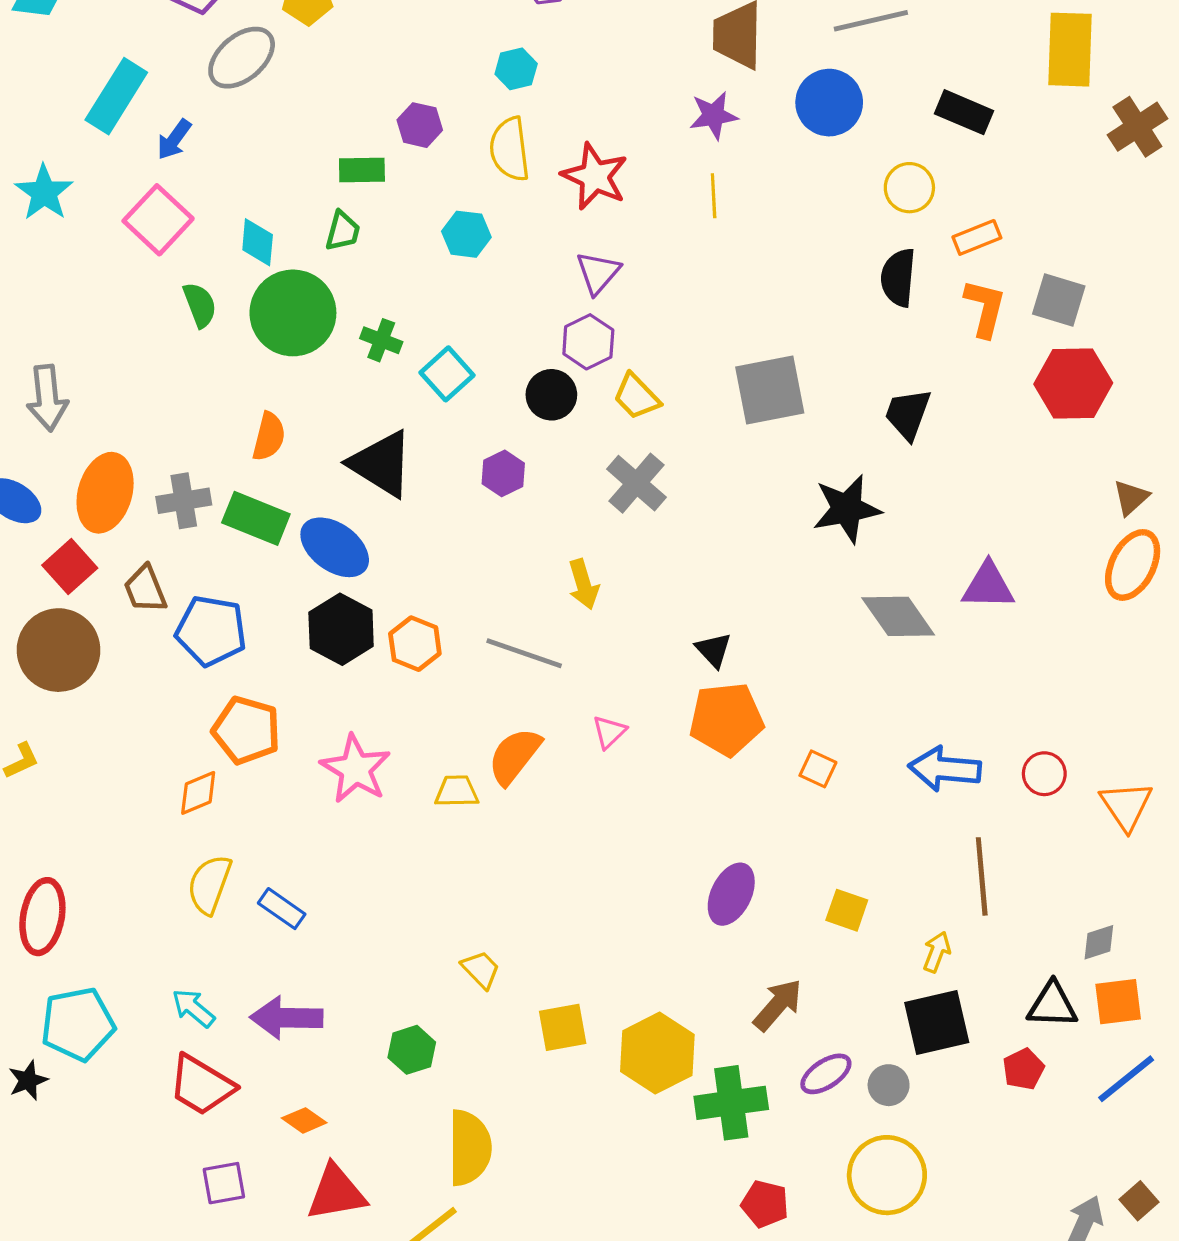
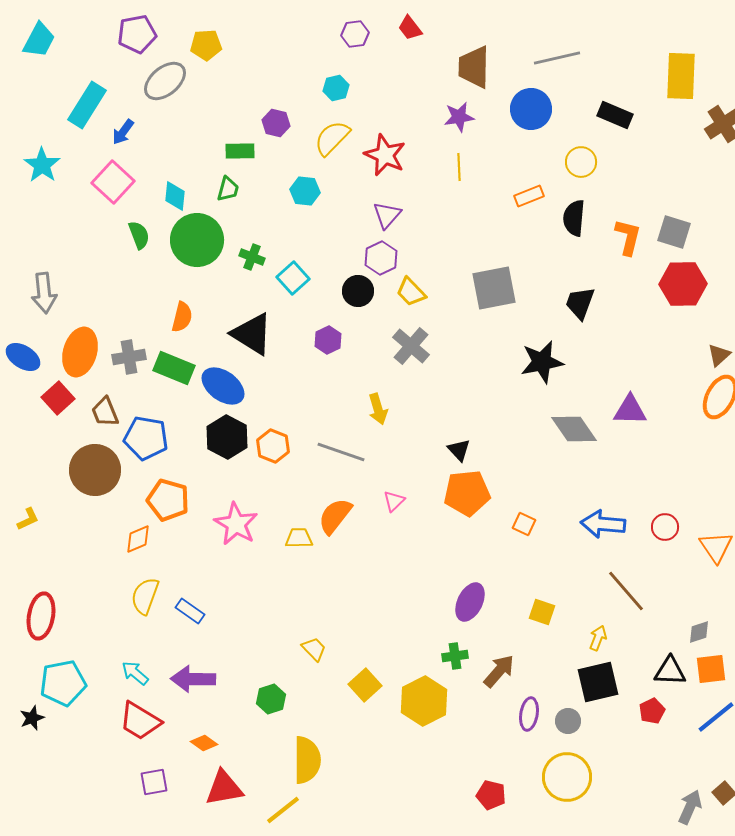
yellow semicircle: (510, 149) -> (332, 138), turned 51
orange rectangle: (977, 237) -> (529, 196), moved
brown circle: (59, 650) -> (95, 470), moved
brown line: (982, 876) -> (626, 591), turned -36
yellow square: (563, 1027) -> (365, 685), turned -32
purple ellipse: (826, 1074) -> (529, 714), turned -48
green cross: (731, 1103) -> (455, 656), moved, size x0.6

